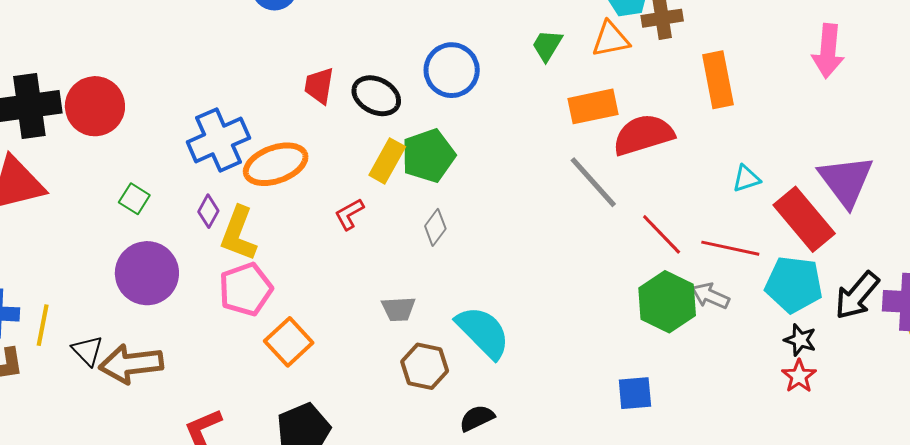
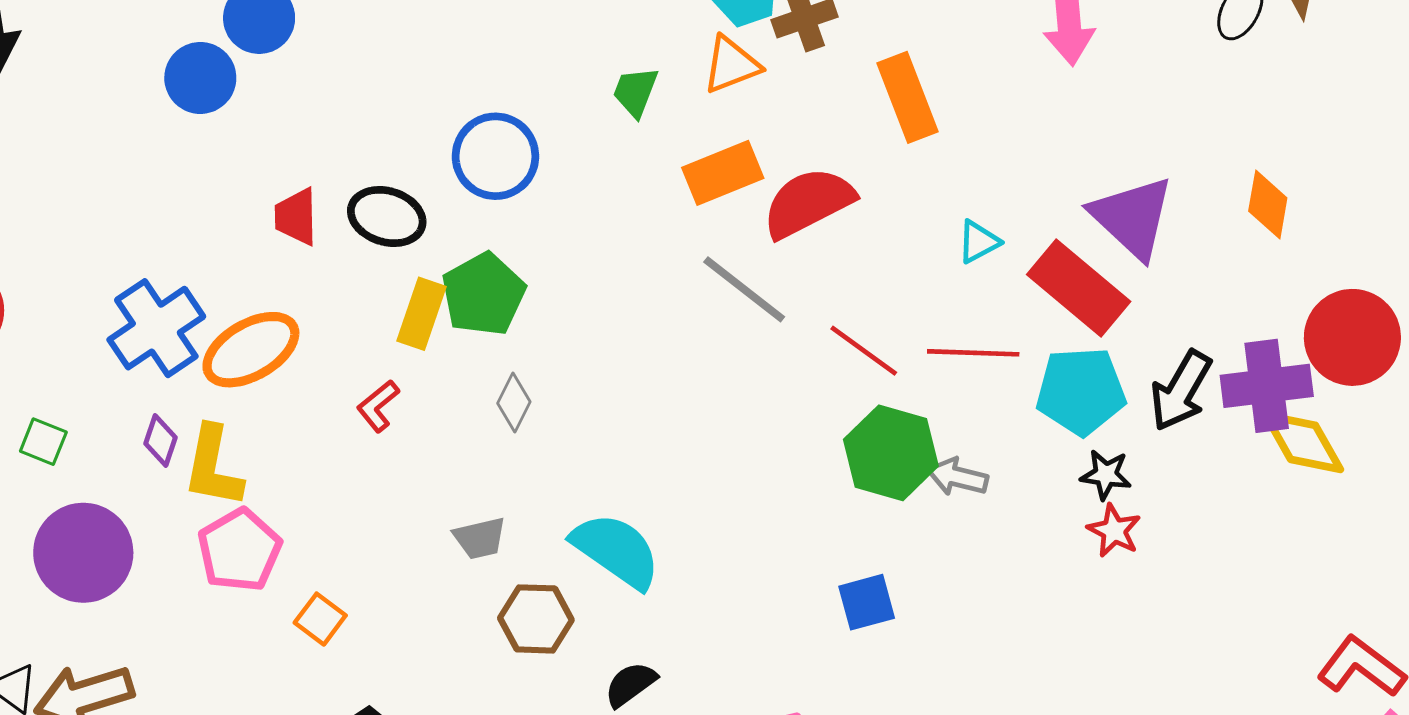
gray arrow: (710, 296) -> (957, 477), moved
orange square: (289, 342) -> (320, 619), size x0.7

